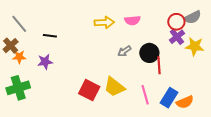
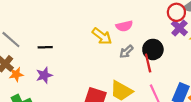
pink semicircle: (132, 20) -> (124, 26), moved
yellow arrow: (104, 23) -> (102, 36), moved, turned 48
red line: (159, 65) -> (148, 63), moved

